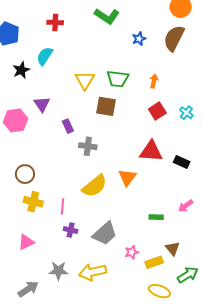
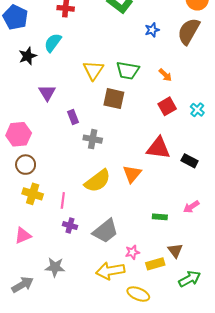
orange arrow: (154, 81) -> (165, 75), turned 120
pink hexagon: (16, 120) -> (19, 134), moved
yellow arrow: (93, 272) -> (110, 271), moved
yellow ellipse: (159, 291) -> (138, 294), moved

